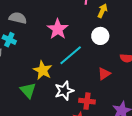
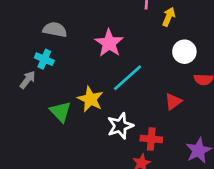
white circle: (100, 36) -> (184, 52), moved
green triangle: (28, 90) -> (61, 112), moved

